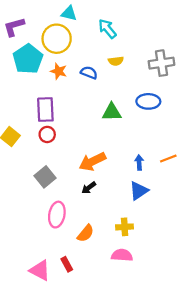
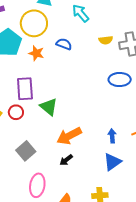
yellow semicircle: (116, 61) -> (106, 40), moved
blue semicircle: (89, 73) -> (64, 44), moved
green triangle: (112, 112) -> (49, 107), moved, turned 42
red circle: (47, 134) -> (16, 112), moved

